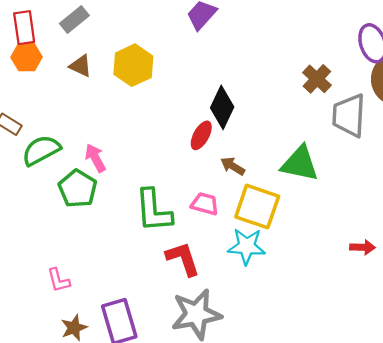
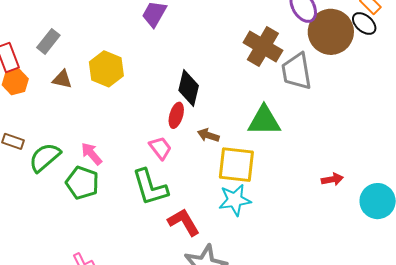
brown cross: (317, 79) -> (263, 47), size x1.5
pink trapezoid: (205, 204) -> (160, 148), moved, turned 50

